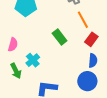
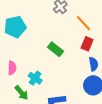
orange line: (83, 20) -> (83, 23), moved

